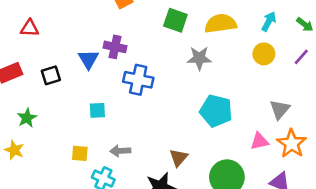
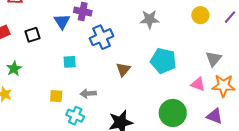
blue cross: (138, 80) -> (101, 37), turned -35
pink triangle: (259, 141) -> (198, 84), turned 35
orange star: (292, 144) -> (223, 86), turned -30
brown triangle: (179, 158) -> (123, 69), moved

